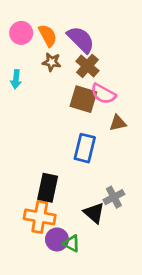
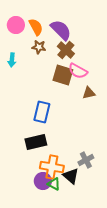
blue rectangle: (85, 148) -> (42, 112), moved
black rectangle: (48, 188) -> (36, 142), turned 65
gray cross: (114, 197) -> (86, 160), moved
black triangle: (94, 213) -> (71, 176), moved
orange cross: (40, 217) -> (52, 167), moved

